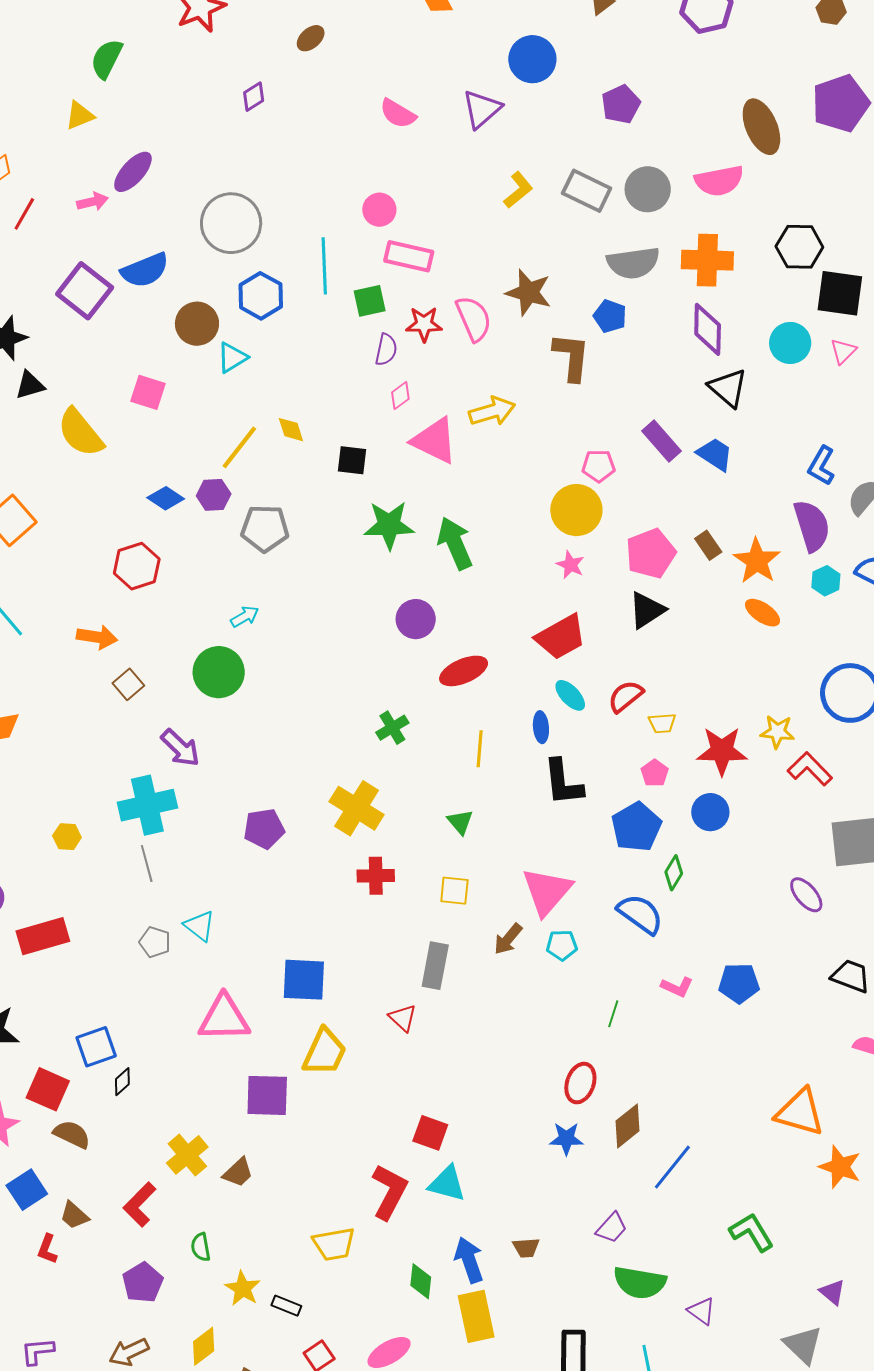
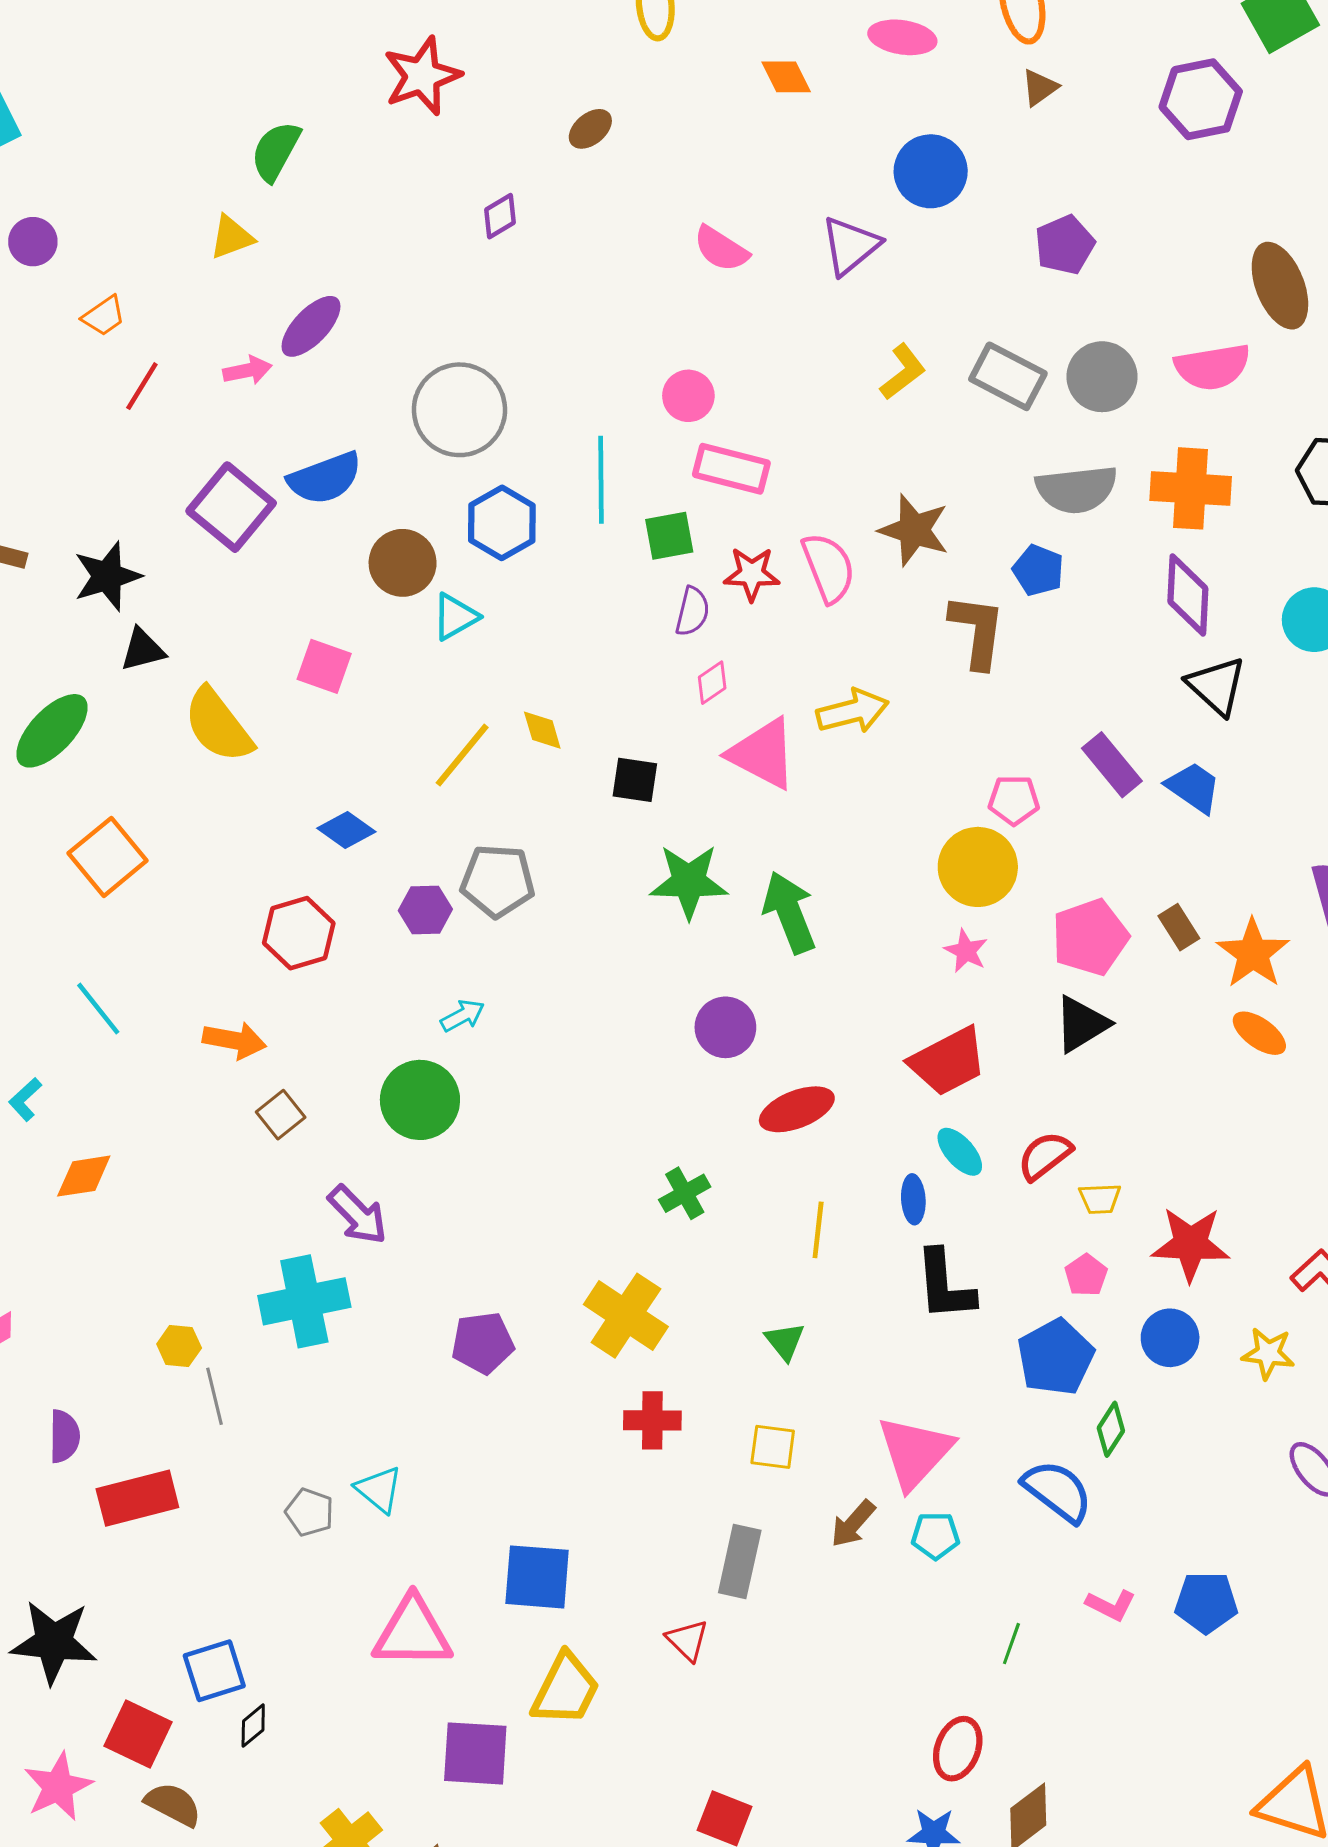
purple hexagon: (214, 495) -> (425, 910), moved
yellow star: (777, 732) -> (1268, 1353), moved
gray line: (147, 863) -> (215, 1396), moved

